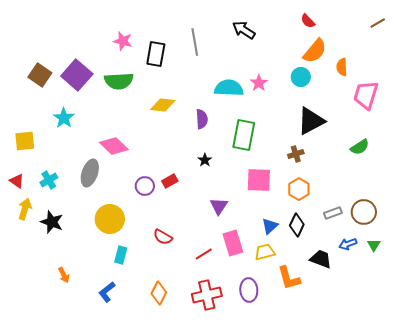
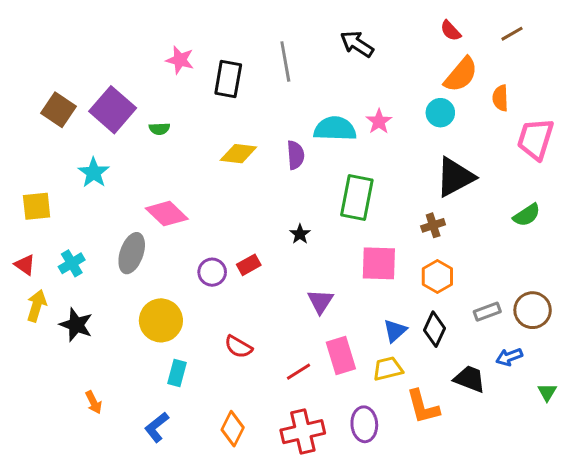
brown line: (378, 23) -> (512, 34), moved
green semicircle: (119, 81) -> (159, 129), moved, size x0.5
purple semicircle: (202, 119) -> (296, 155), moved
green triangle: (374, 245) -> (547, 392), moved

